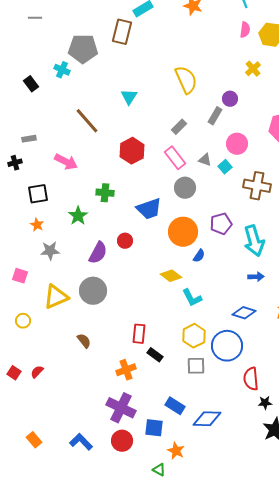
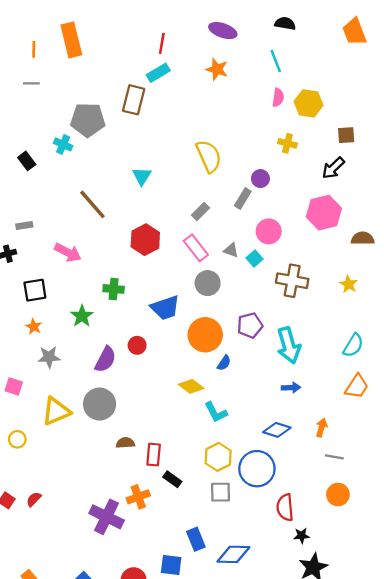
yellow cross: (253, 69) -> (287, 143), turned -35
brown semicircle: (84, 341) -> (125, 443), moved, turned -56
blue rectangle: (175, 406) -> (196, 539), turned 36
purple cross: (121, 408) -> (107, 517), moved

